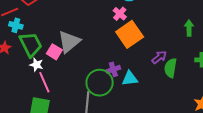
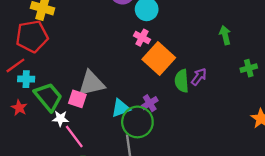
gray triangle: (69, 42) -> (91, 83), turned 40
green semicircle: (171, 68) -> (182, 81), moved
cyan triangle: (130, 78) -> (121, 108), moved

